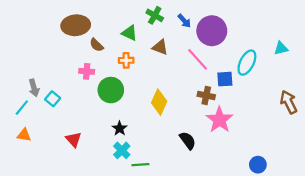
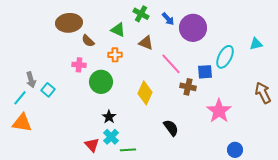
pink line: (198, 59) -> (171, 64), moved
pink star: (219, 120) -> (219, 111), moved
orange triangle: (24, 135) -> (22, 123), size x1.5
red triangle: (73, 139) -> (92, 145), moved

